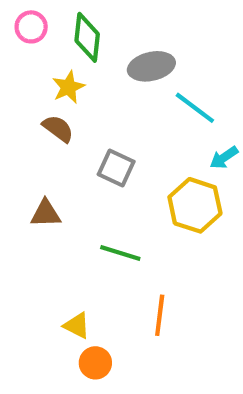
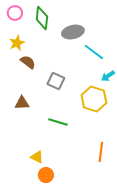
yellow star: (68, 87) -> (17, 43), moved
orange line: (160, 315) -> (101, 152), moved

